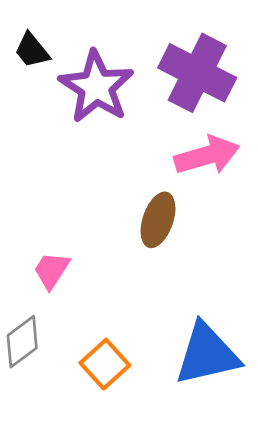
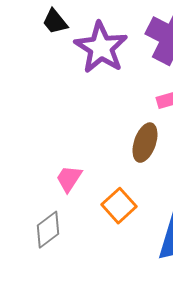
orange square: (105, 364) -> (119, 206), moved

